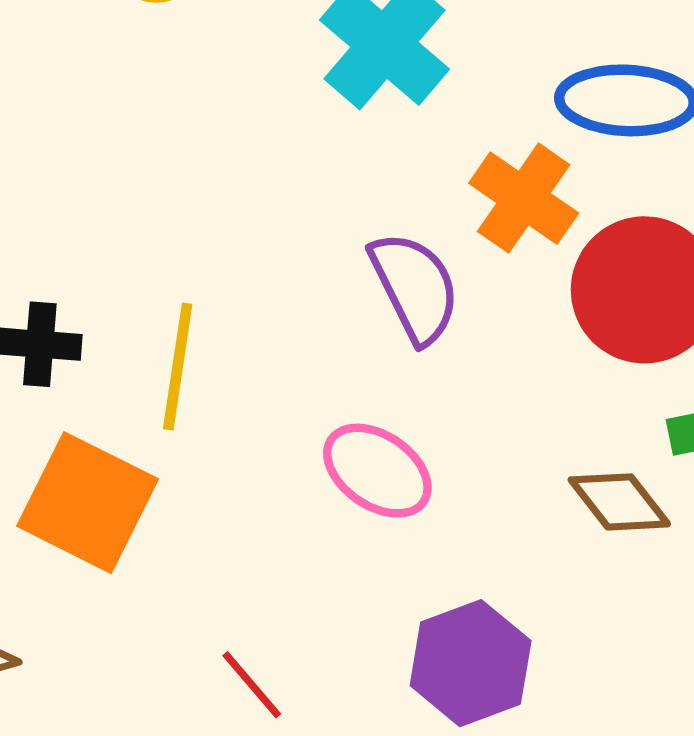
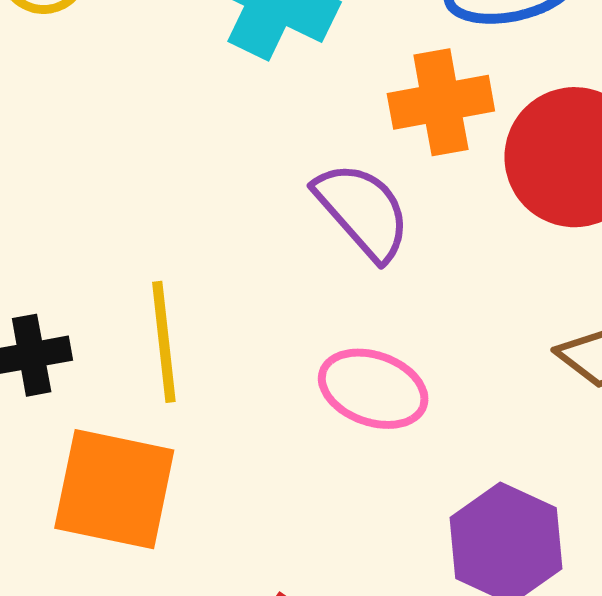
orange cross: (524, 198) -> (441, 102), turned -30

